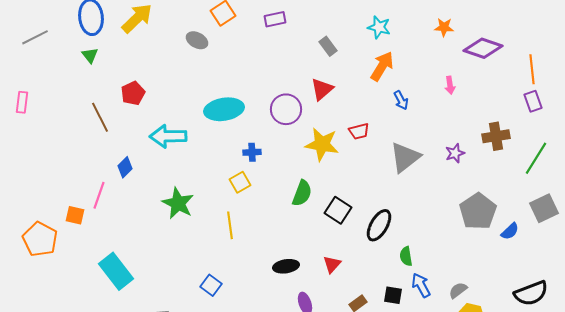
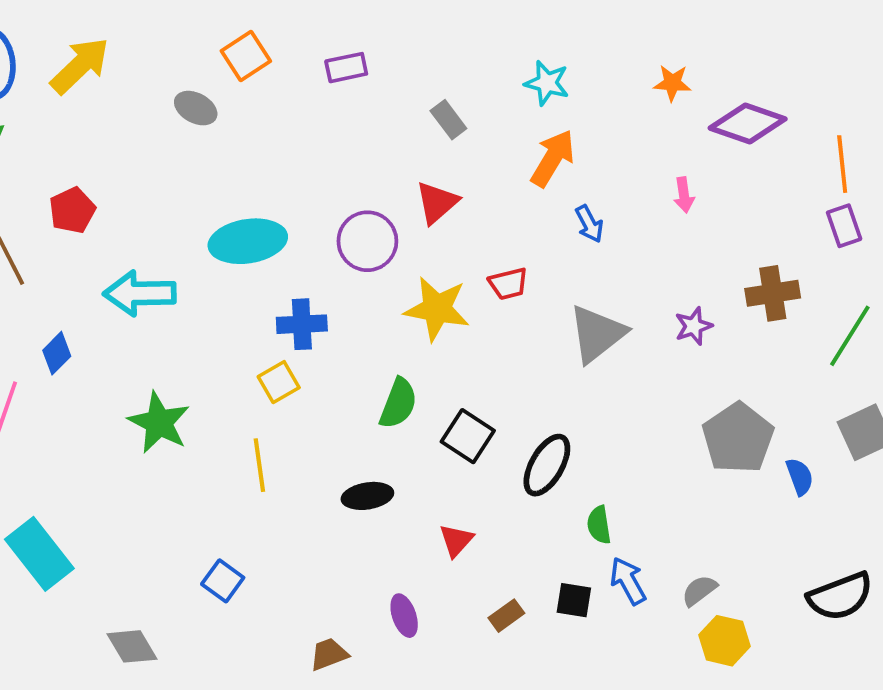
blue cross: (252, 152) -> (302, 324), size x1.4
blue semicircle: (510, 231) -> (800, 477), turned -66
black ellipse: (286, 266) -> (367, 496), moved

